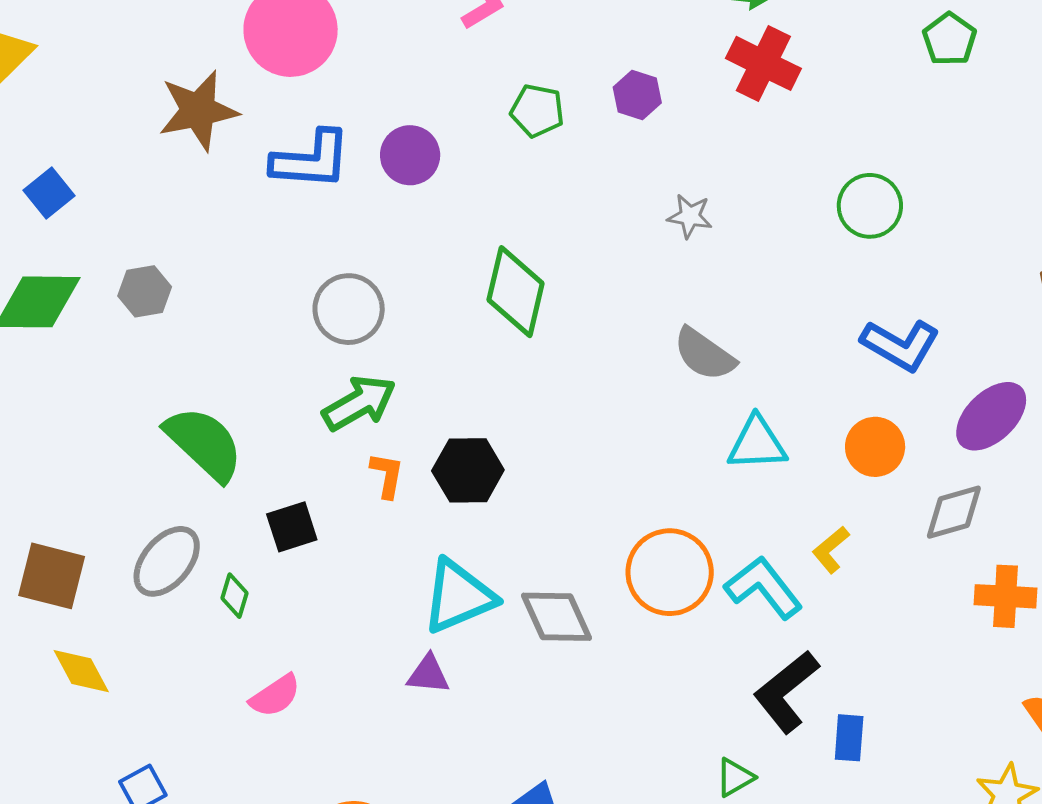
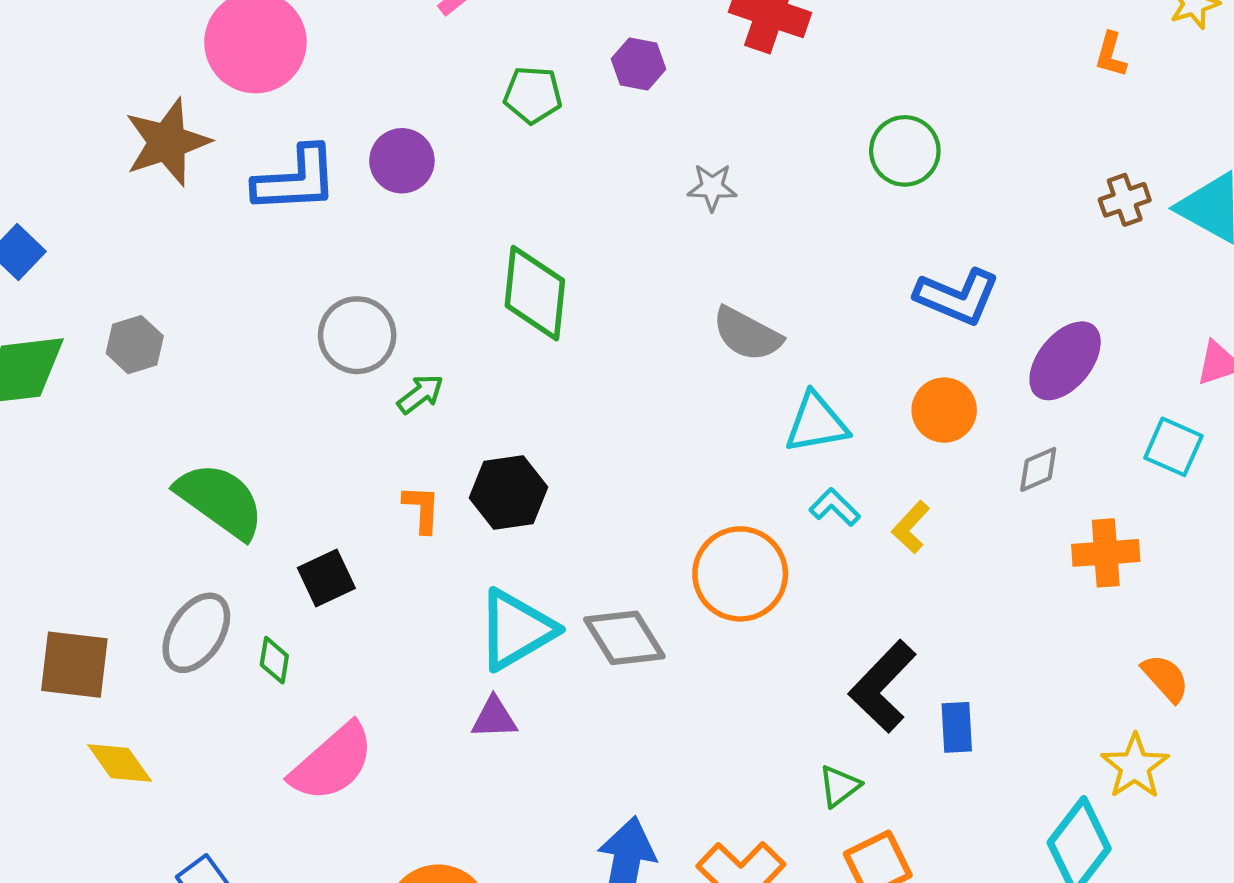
green arrow: (359, 403) -> (420, 394), moved, size x0.6
gray diamond: (954, 512) -> (1038, 469), size x0.7
cyan L-shape: (764, 587) -> (835, 507), moved, size x0.6
pink semicircle: (275, 696) -> (332, 762), size x1.6

